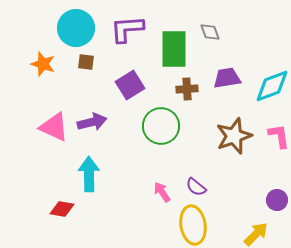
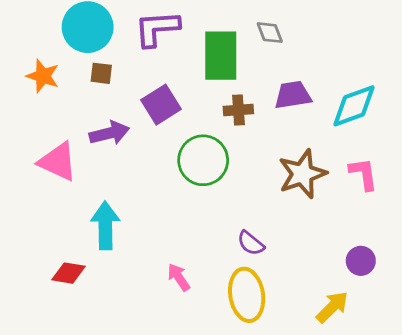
purple arrow: (92, 122) -> (109, 133), moved
pink arrow: (162, 192) -> (179, 277), moved

